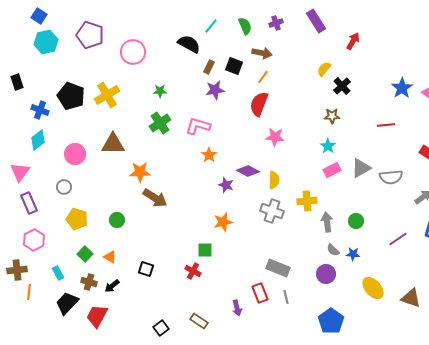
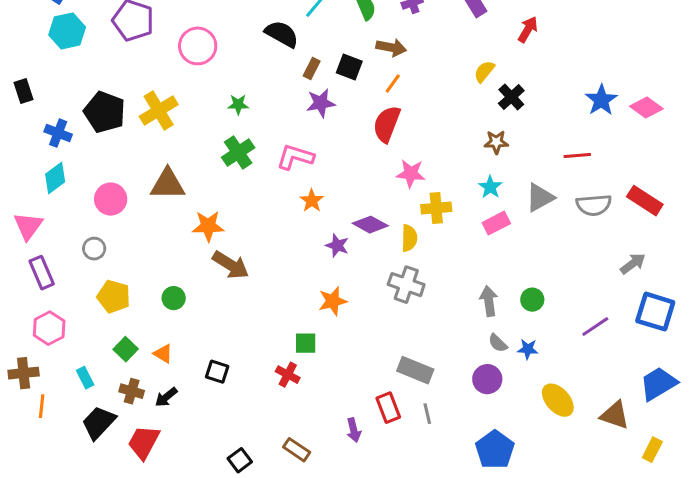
gray triangle: (361, 168) -> (540, 198), moved
gray semicircle: (391, 177) -> (594, 205), moved
yellow cross: (307, 201) -> (436, 208), moved

